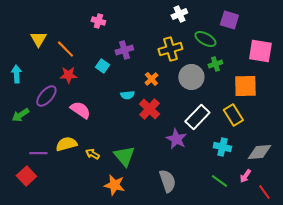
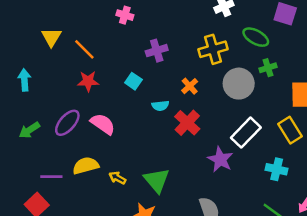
cyan square: (102, 66) -> (133, 81), moved
purple ellipse: (46, 96) -> (67, 123), moved

